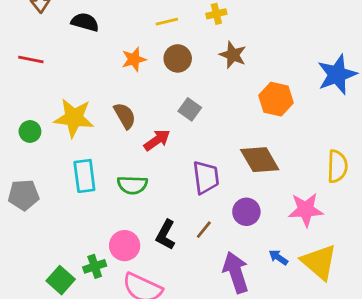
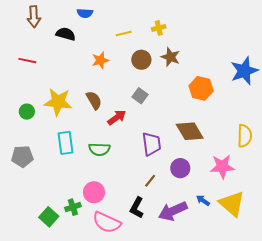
brown circle: (178, 58) -> (141, 60), moved
black L-shape: (166, 235) -> (137, 208), moved
purple arrow: (236, 272) -> (173, 211), turned -96

